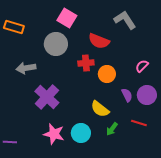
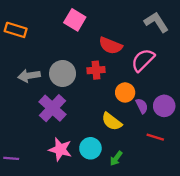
gray L-shape: (125, 20) -> (156, 22), moved
gray circle: (56, 44) -> (63, 73), moved
pink semicircle: (142, 66) -> (143, 60), moved, size x1.6
orange circle: (107, 74) -> (125, 92), moved
green arrow: (112, 129) -> (116, 158), moved

